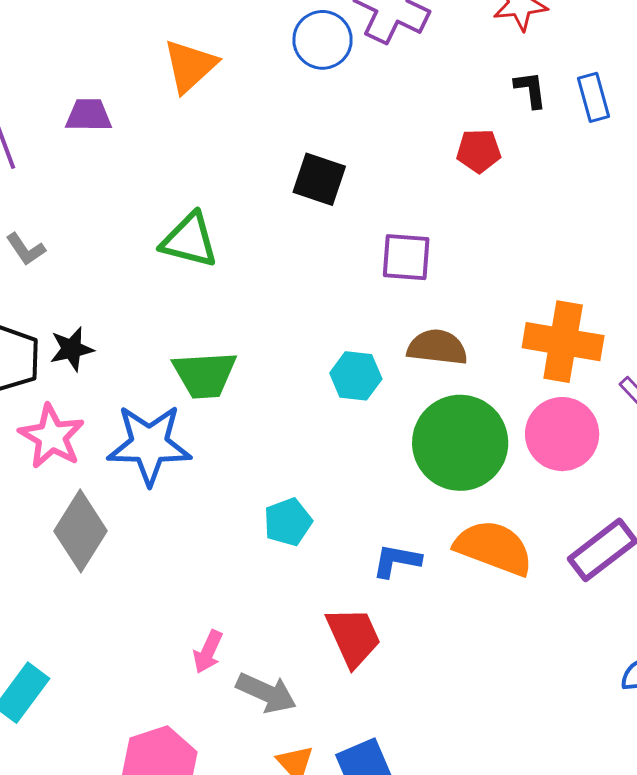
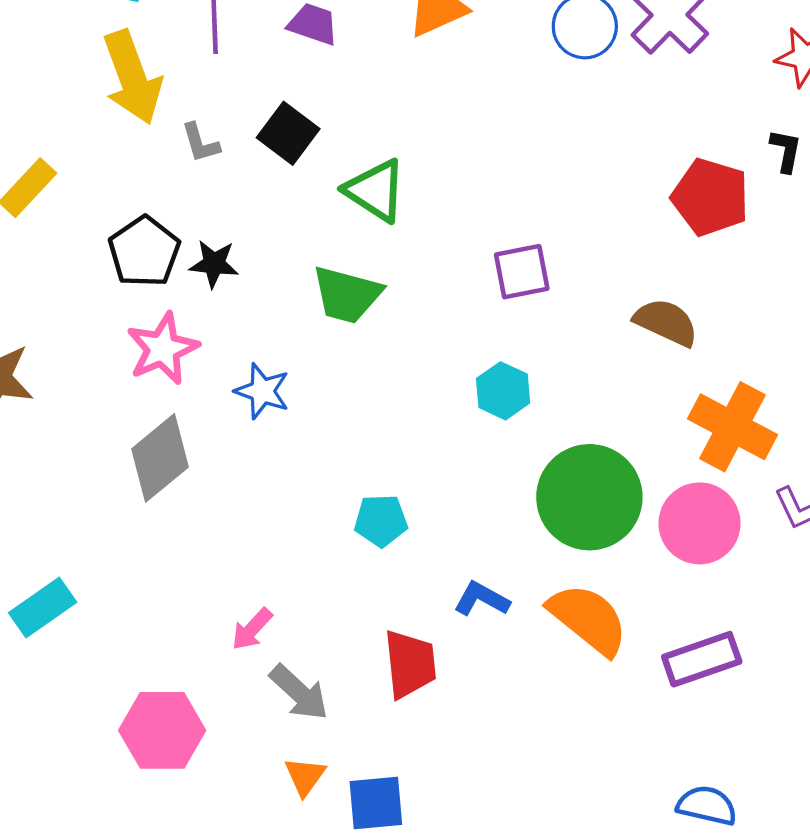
red pentagon: (479, 151) -> (710, 197), size x1.6
black square: (319, 179) -> (288, 133), moved
purple square: (406, 257) -> (522, 272), moved, turned -34
brown semicircle: (437, 347) -> (666, 322), moved
green trapezoid: (205, 375) -> (347, 295), moved
blue star: (149, 445) -> (262, 391), size x0.6

